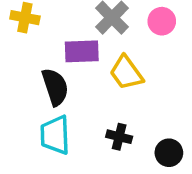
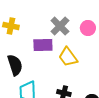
black semicircle: (55, 87) -> (15, 65), moved

